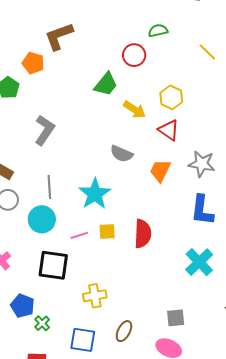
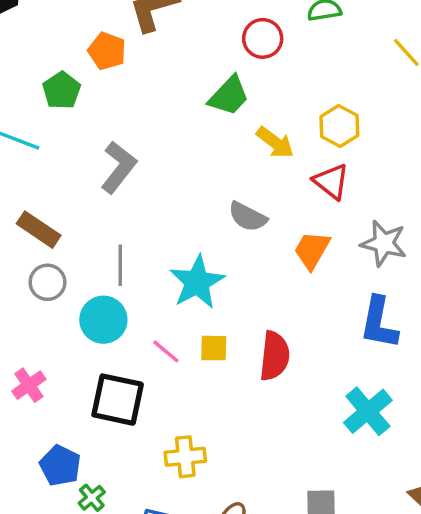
red circle: (134, 55) -> (263, 38), moved
pink line: (79, 235) -> (166, 351), turned 54

